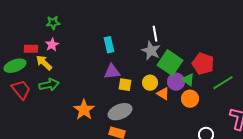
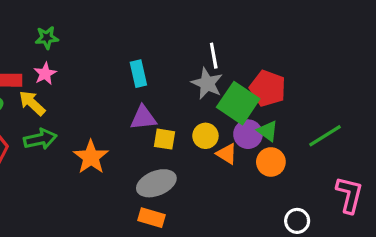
red pentagon: (203, 64) -> (268, 88), moved
orange star: (84, 110) -> (91, 157), moved

